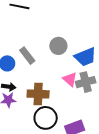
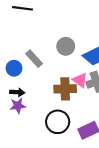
brown cross: (38, 94) -> (65, 89), moved

